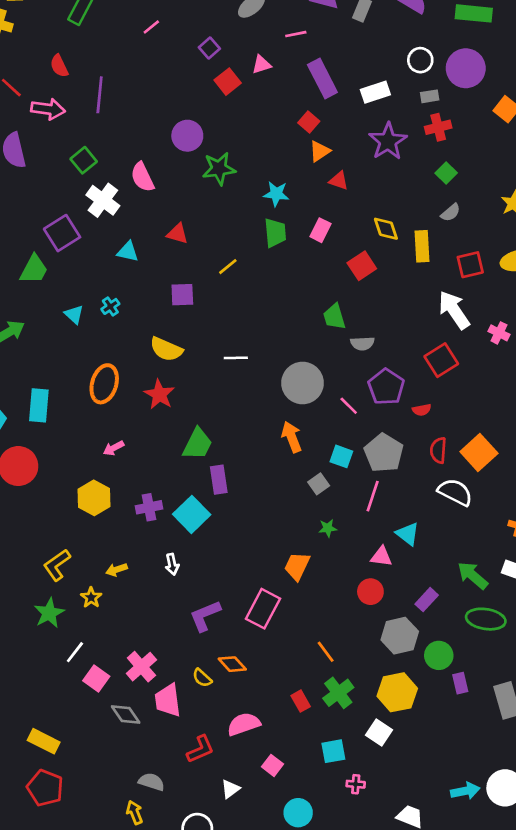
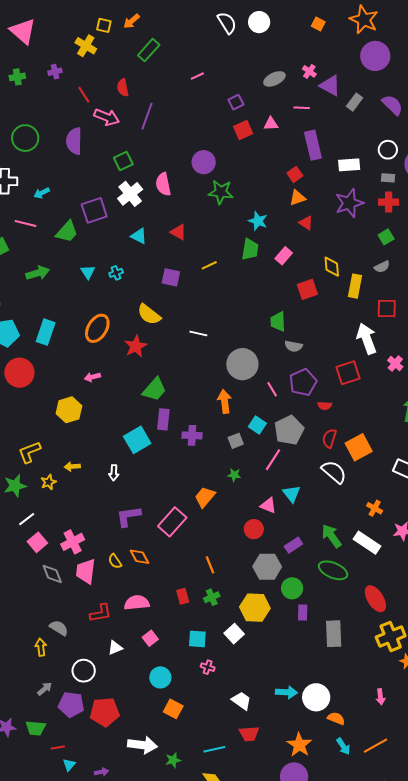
purple cross: (149, 507) -> (192, 435), moved
green cross: (338, 693) -> (212, 597), size x0.7

